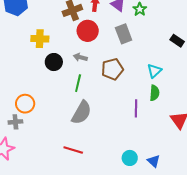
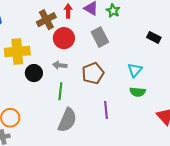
yellow cross: (40, 39) -> (17, 52), size x1.4
green semicircle: (154, 93) -> (138, 92), turned 98
purple line: (136, 108) -> (106, 110), moved

